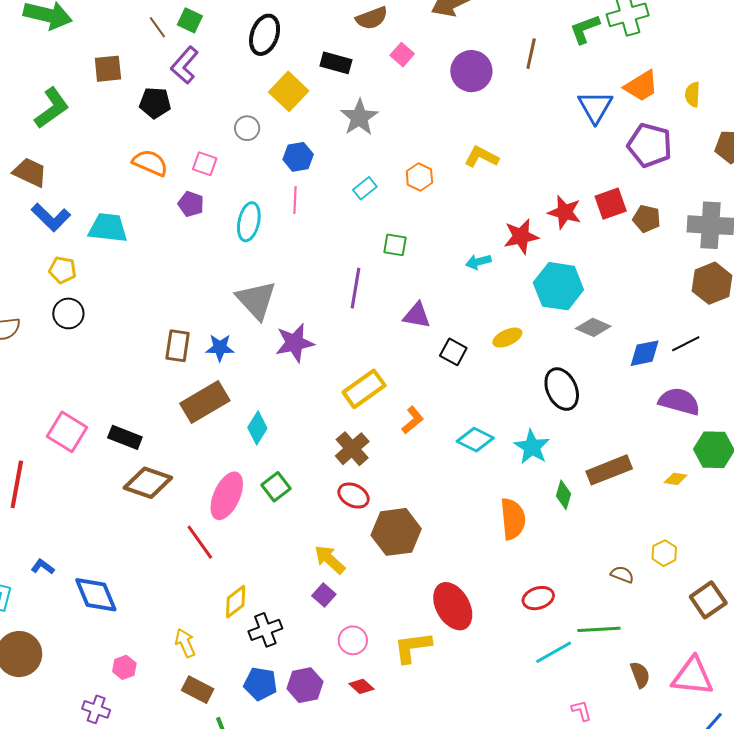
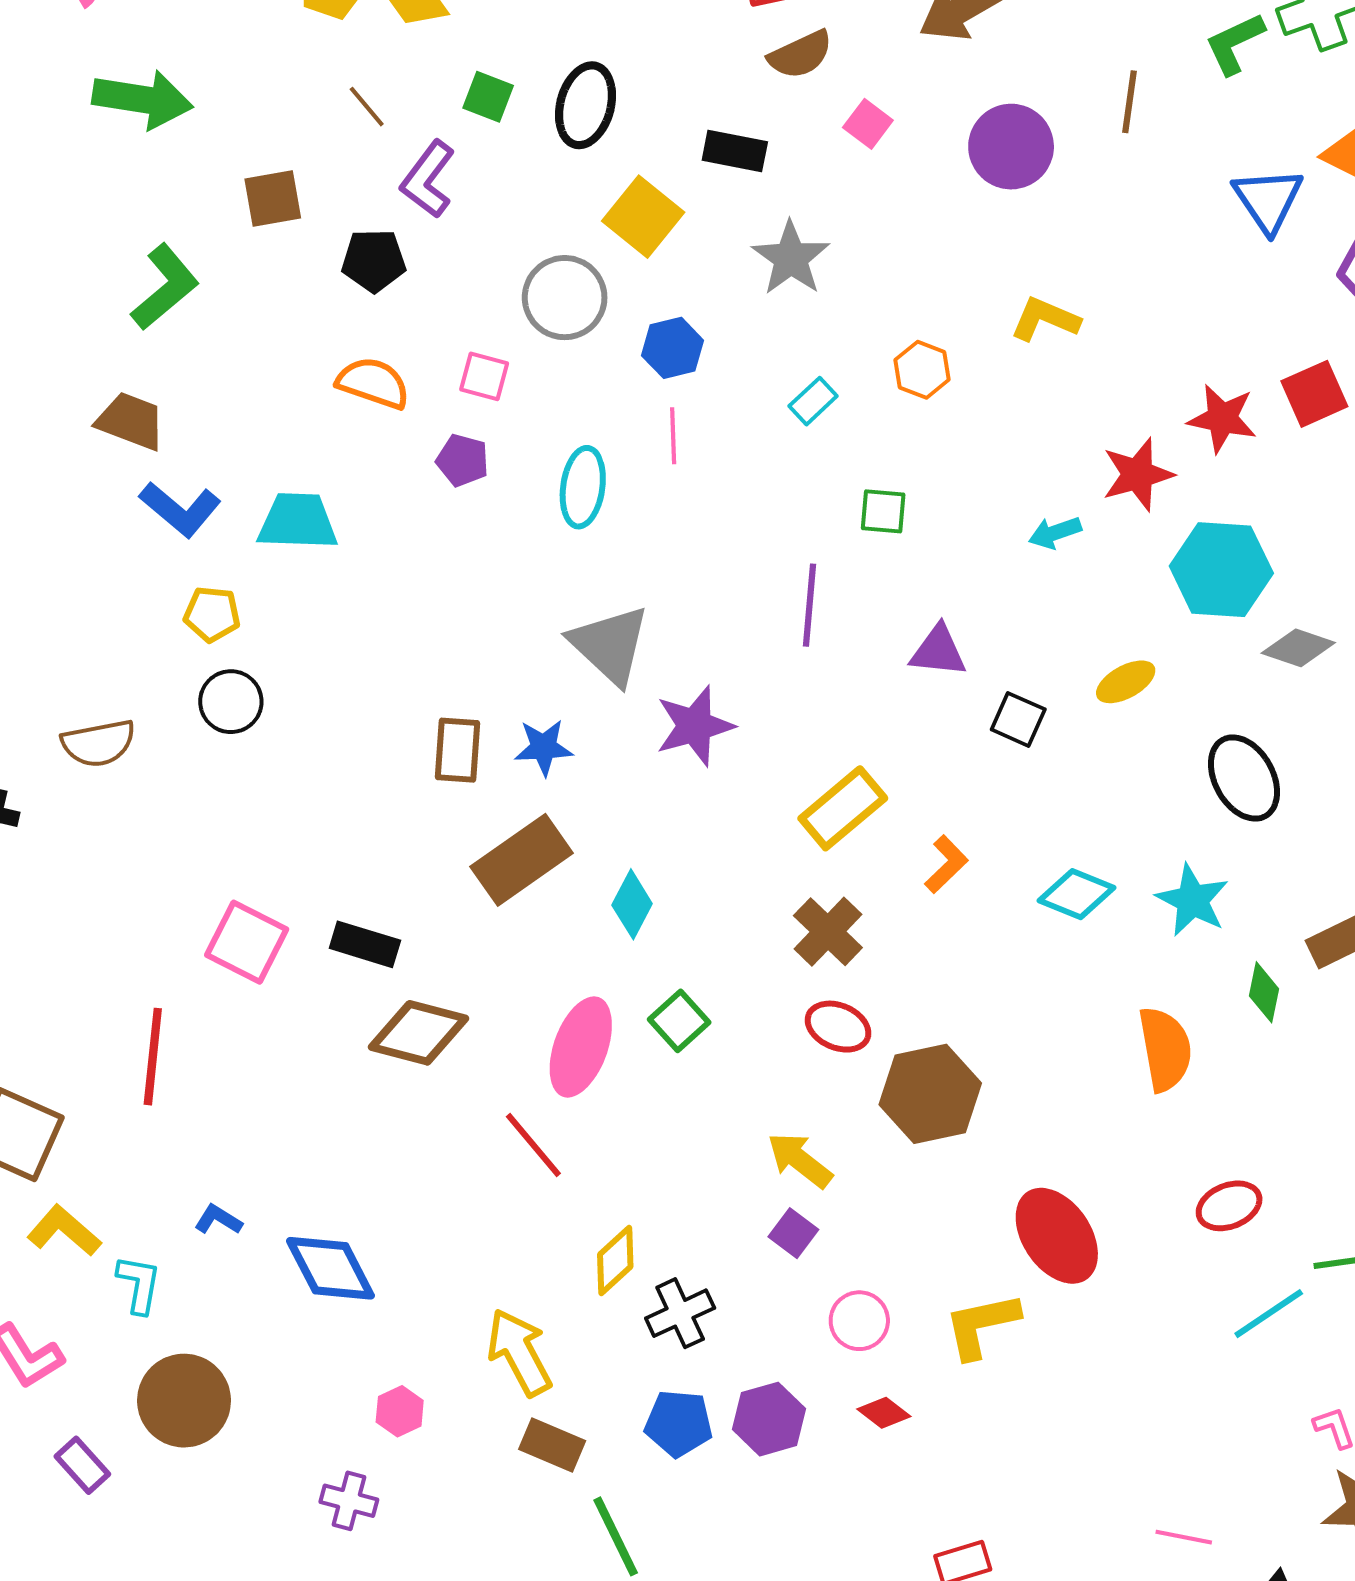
green square: (190, 20) -> (488, 97), moved
gray circle: (247, 128) -> (565, 298), size x1.6
yellow arrow: (185, 643) -> (519, 1352), size x1.5

